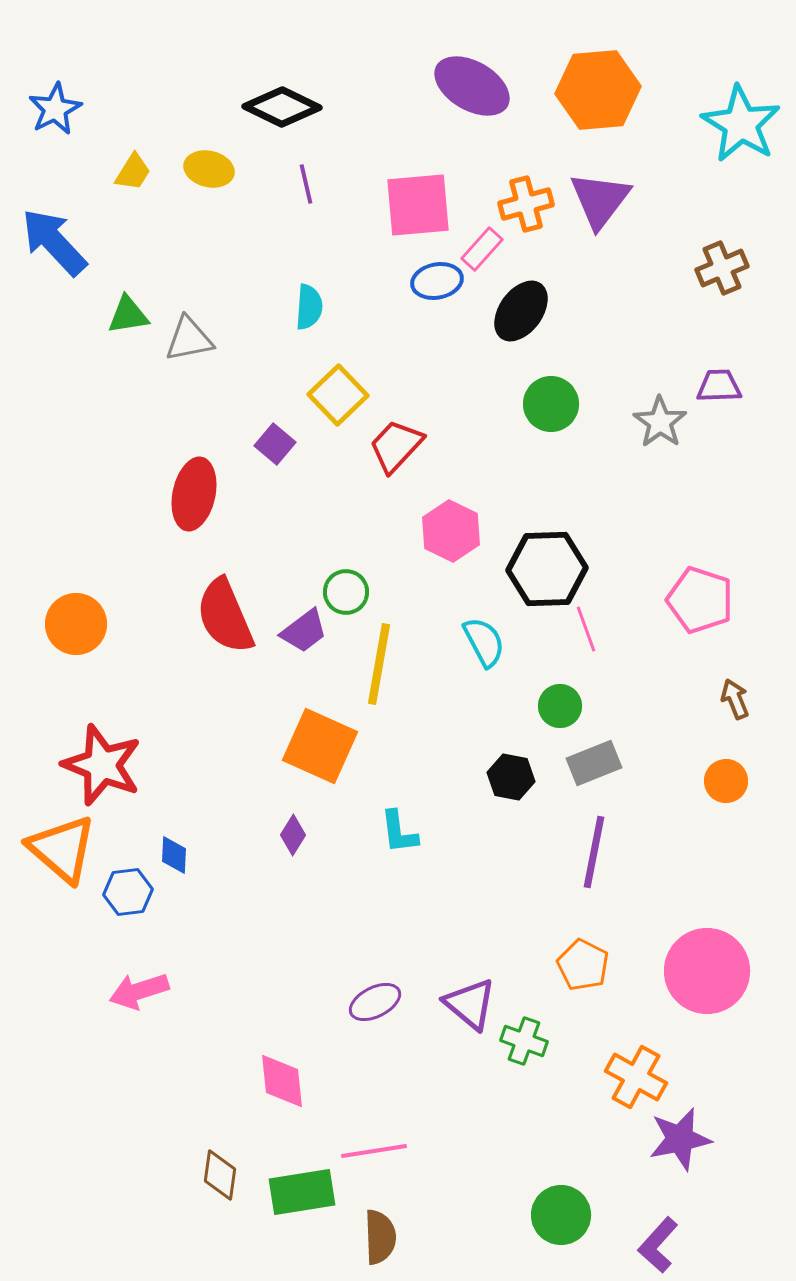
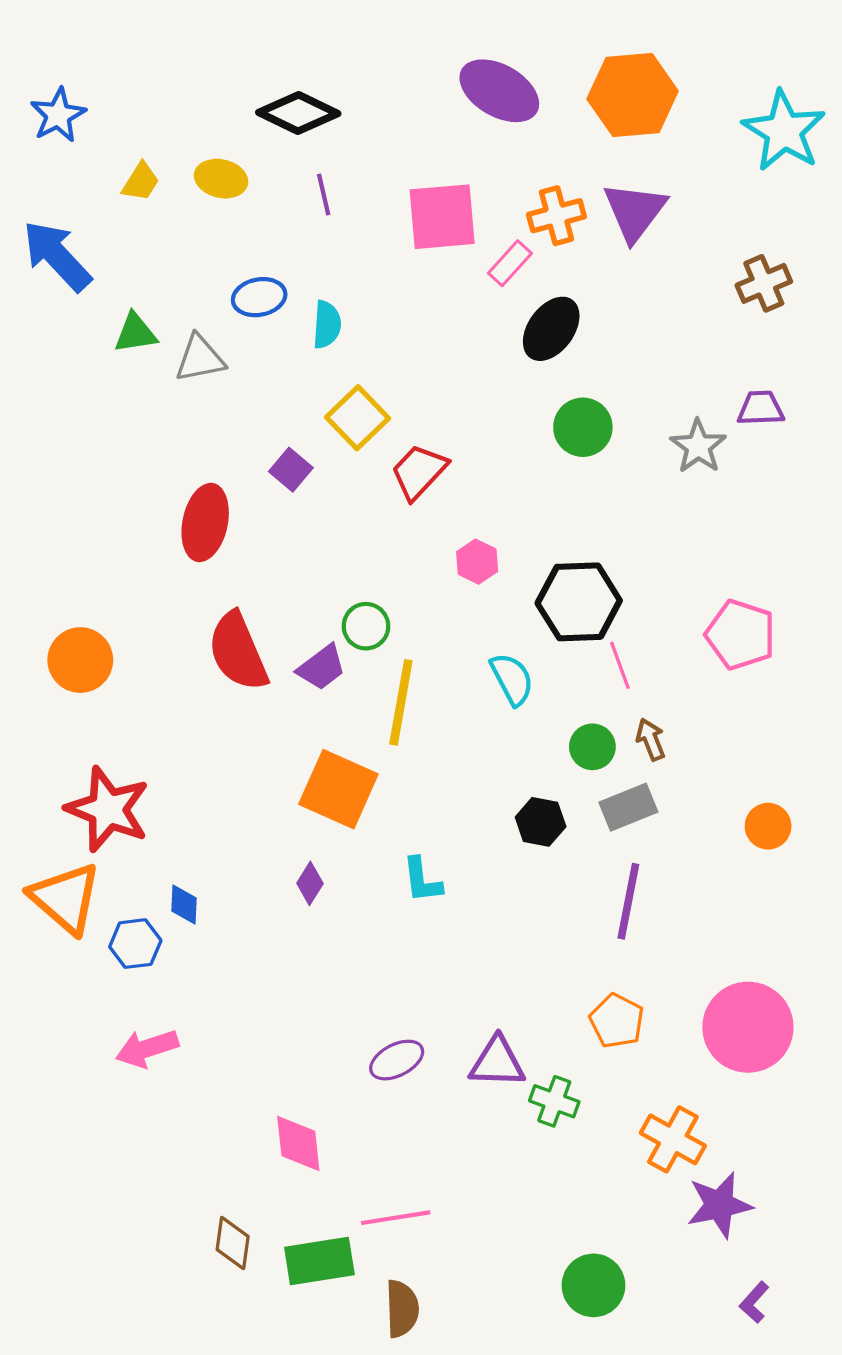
blue ellipse: (437, 281) -> (259, 297), moved
pink hexagon: (451, 531) -> (477, 562), size x0.7
brown arrow: (735, 699) -> (651, 739), moved
purple triangle: (470, 1004) -> (497, 1062), turned -38
purple L-shape: (658, 1245) -> (754, 1302), moved, size x0.7

